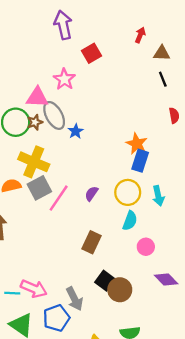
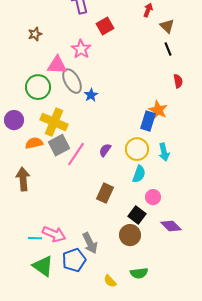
brown triangle: (162, 53) -> (167, 26), turned 42
brown star: (35, 122) -> (35, 34), moved
orange star: (137, 144) -> (158, 110), moved
black square: (105, 281) -> (137, 215), moved

